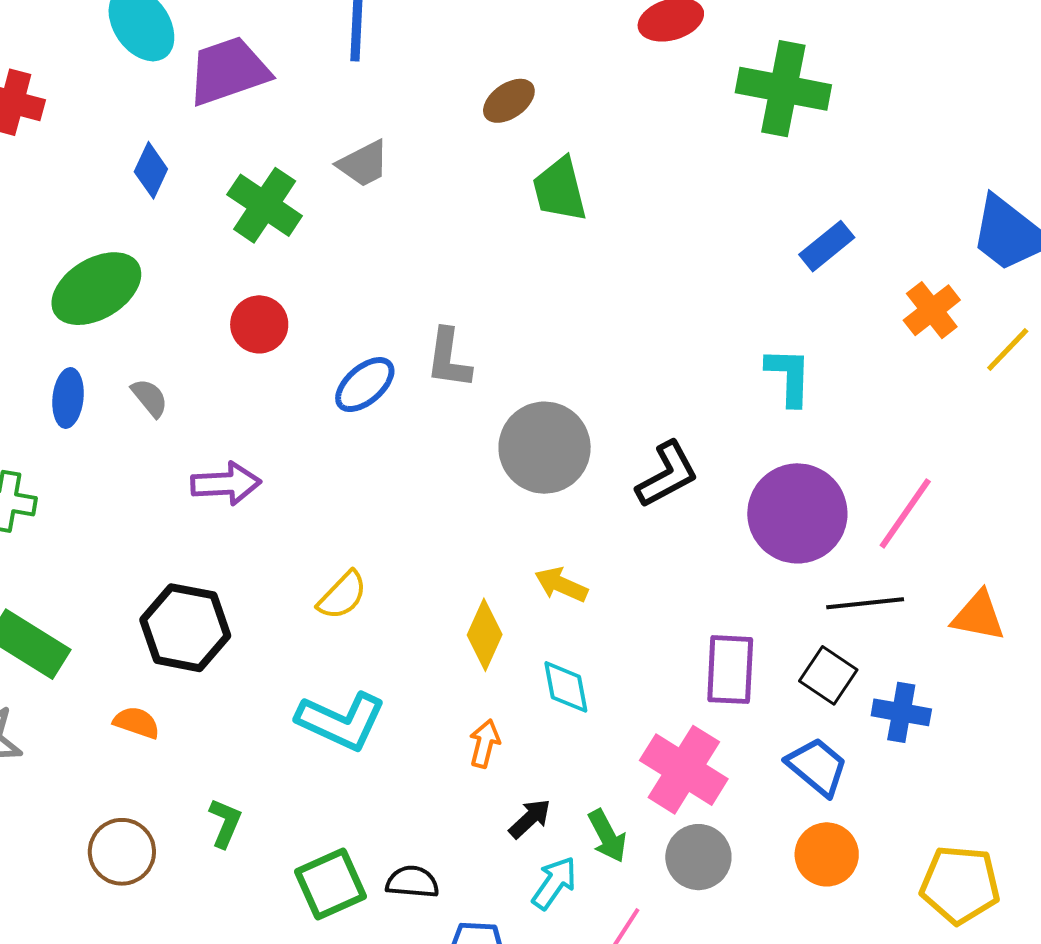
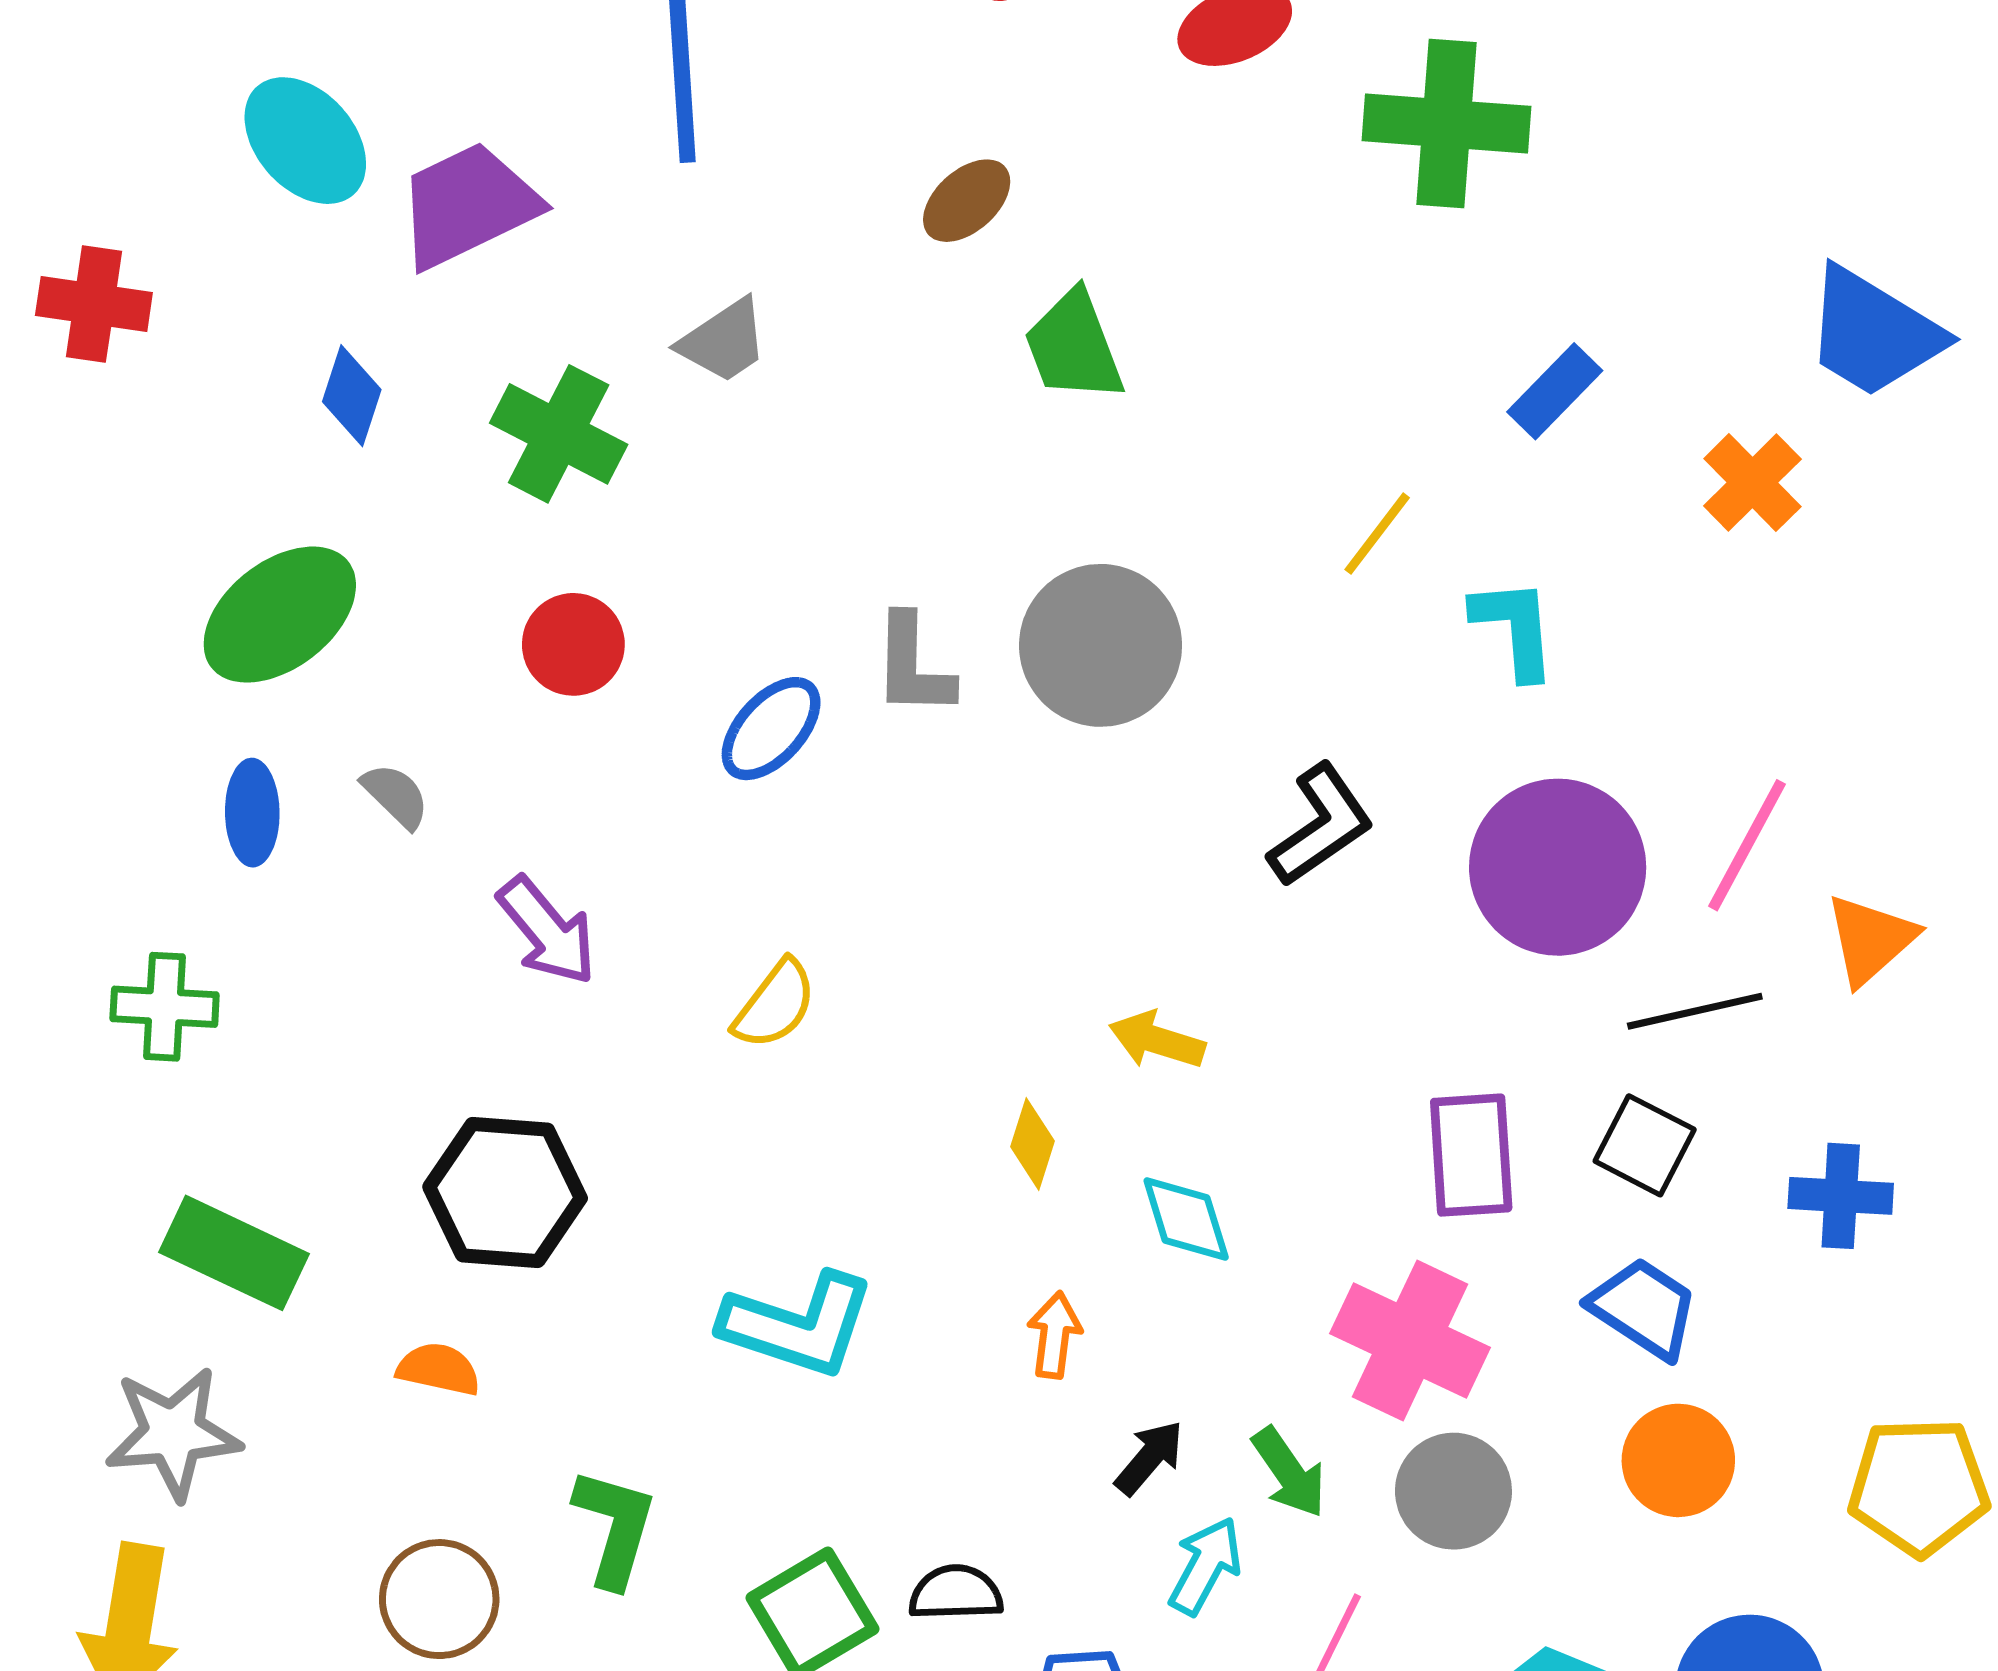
yellow line: (1008, 350) -> (1377, 534), moved
gray circle: (545, 448) -> (1101, 645), moved
purple arrow: (226, 484) -> (547, 931), turned 60
yellow semicircle: (342, 595) -> (775, 1005), moved
orange triangle: (978, 616) -> (1870, 940), moved, turned -46
yellow diamond: (485, 635) -> (1032, 1144), size x0.7
blue cross: (901, 712) -> (1841, 1196), moved
green L-shape: (225, 823) -> (615, 1527), size x1.4

